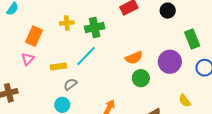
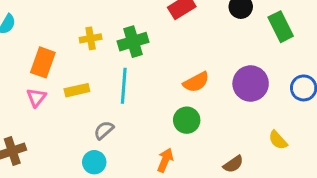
green rectangle: (192, 39) -> (281, 27), moved
cyan line: (86, 56) -> (124, 86), turned -35
yellow rectangle: (58, 67) -> (77, 90), moved
green circle: (141, 78) -> (187, 120), moved

